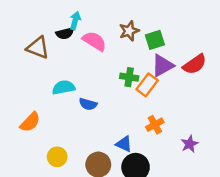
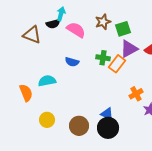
cyan semicircle: (64, 87) -> (47, 81), moved
blue semicircle: (88, 104) -> (72, 62), moved
orange semicircle: (30, 122) -> (26, 93), turned -66
orange cross: (155, 125) -> (136, 94), moved
blue triangle: (124, 144) -> (107, 114), moved

